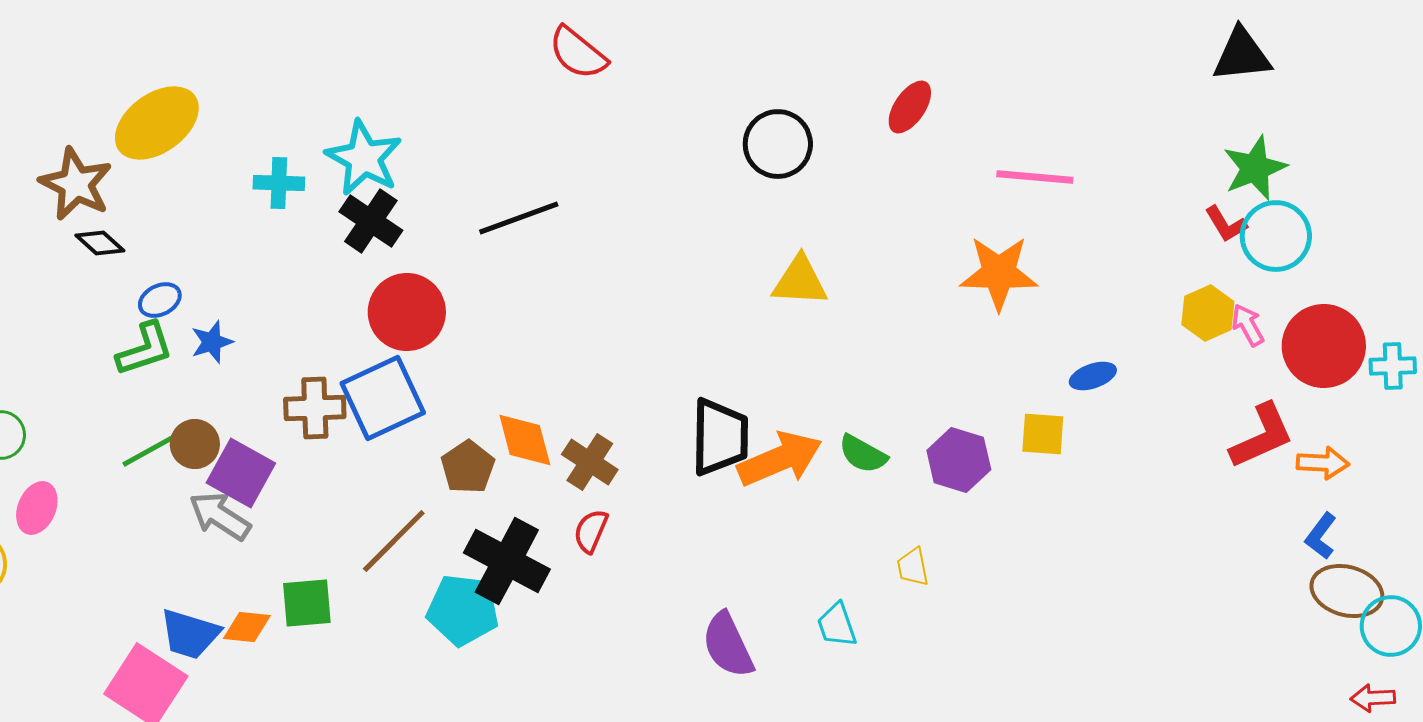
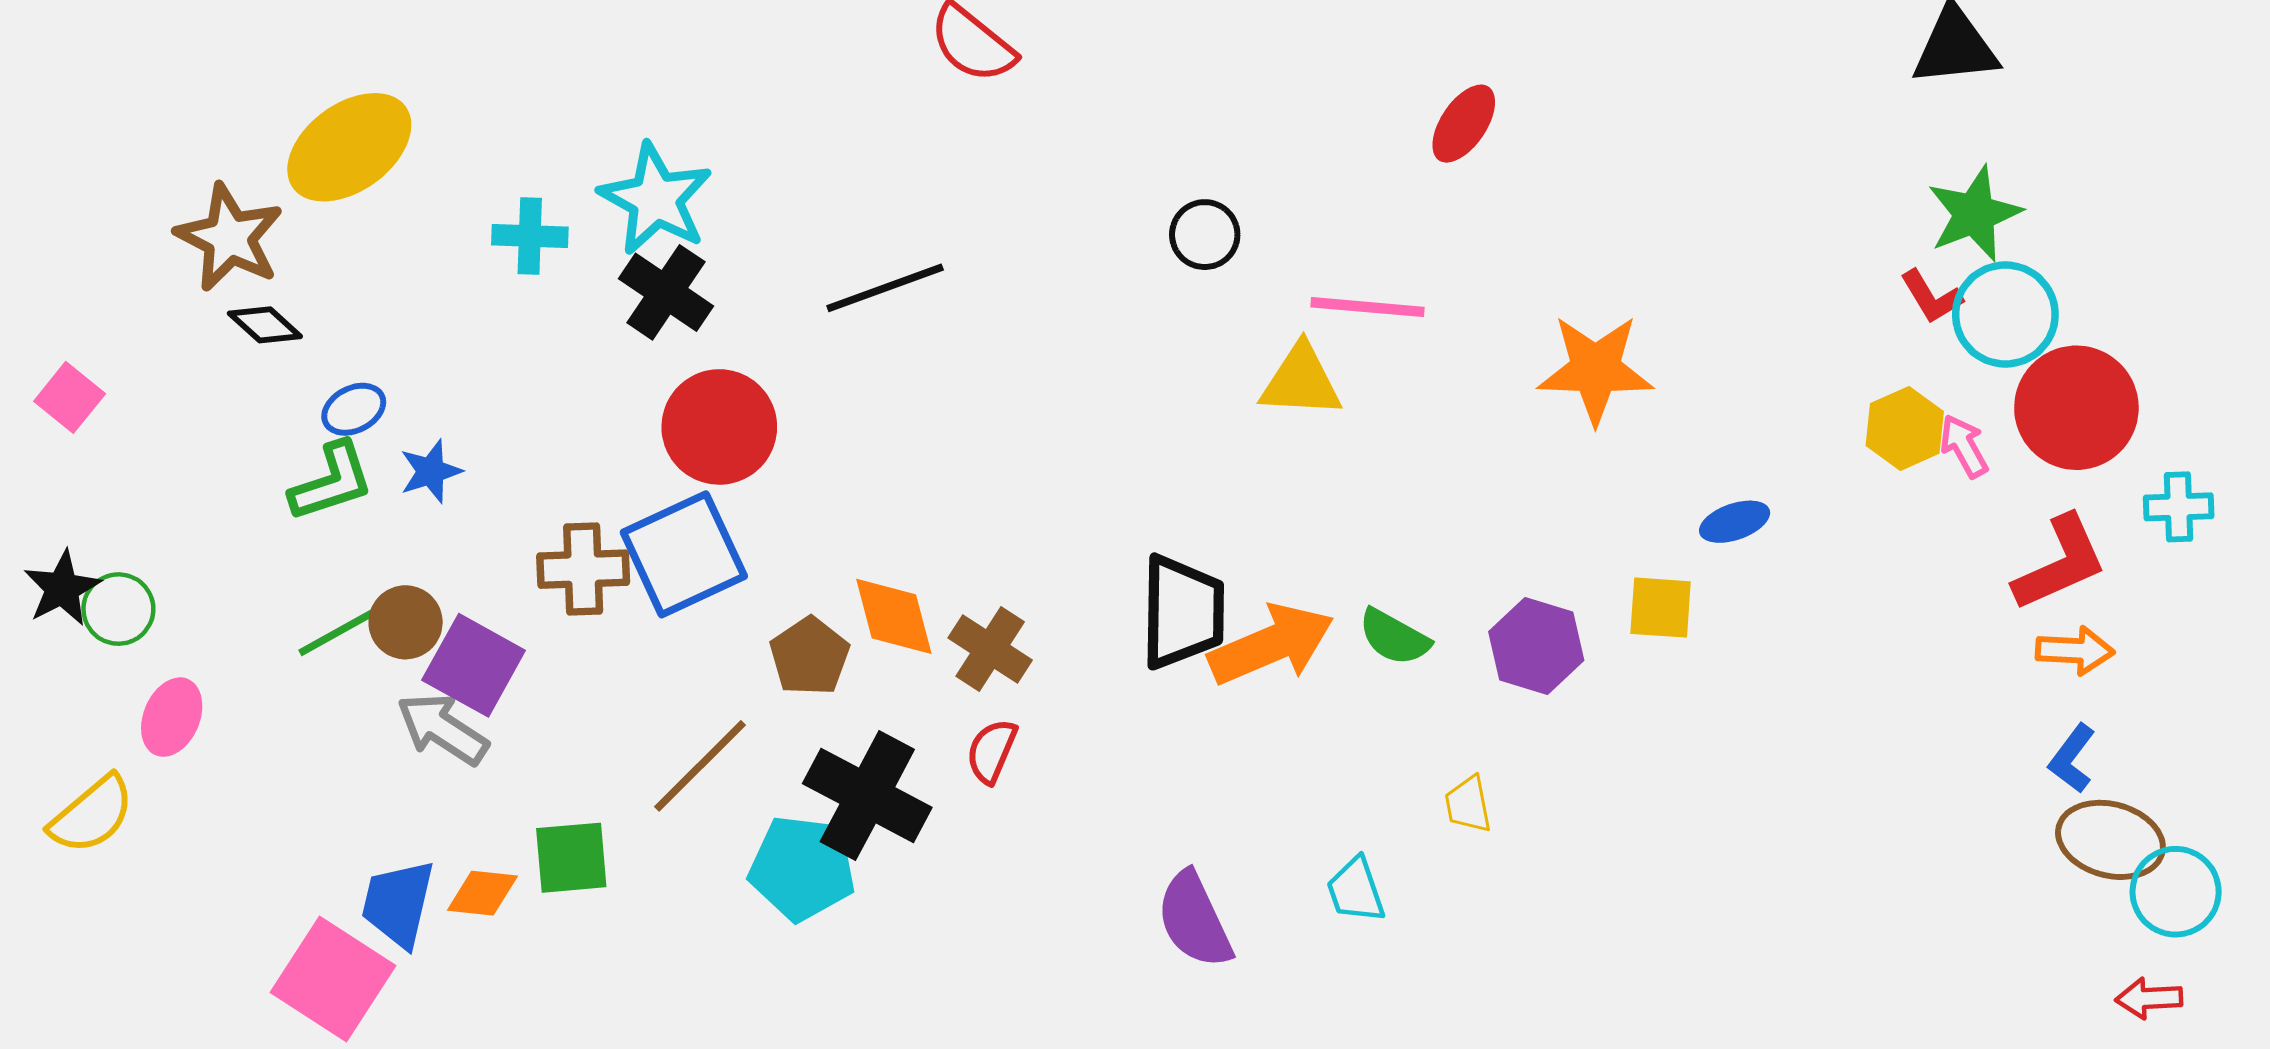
black circle: (778, 144) -> (1205, 235), moved, size x0.7
pink line: (1035, 177) -> (1368, 307), moved
red circle: (1324, 346) -> (2076, 408), moved
red L-shape: (1262, 436) -> (2060, 563), moved
blue trapezoid: (190, 634) -> (398, 904), turned 86

